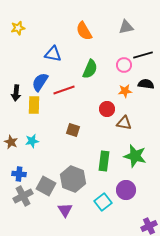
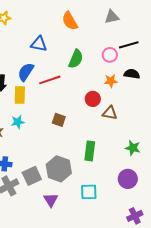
cyan star: (32, 141) -> (18, 122), moved
green star: (135, 156) -> (133, 148), moved, size x0.7
gray square: (46, 186) -> (32, 176), turned 36
purple circle: (126, 190) -> (128, 179), moved
cyan square: (103, 202) -> (89, 192), turned 36

